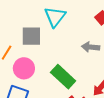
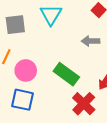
gray square: (31, 36) -> (15, 25), moved

